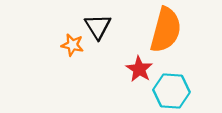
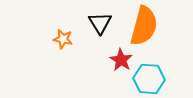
black triangle: (98, 26) -> (100, 23), moved

